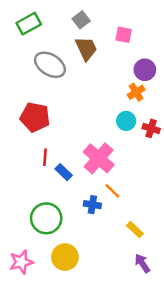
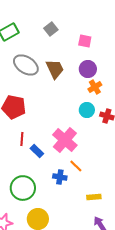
brown trapezoid: (86, 49) -> (55, 69), moved
purple circle: (145, 70) -> (88, 69), moved
yellow rectangle: (135, 230) -> (94, 197), turned -48

